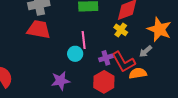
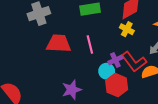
red trapezoid: (39, 29) -> (59, 43), moved
cyan circle: (75, 54) -> (107, 71), moved

